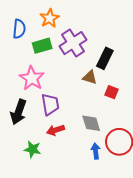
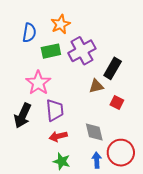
brown triangle: (90, 77) -> (96, 86), turned -35
green star: (32, 149) -> (62, 161), moved

